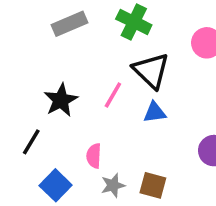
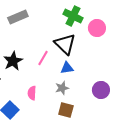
green cross: (134, 22) -> (73, 16), moved
gray star: (113, 185) -> (62, 88), moved

